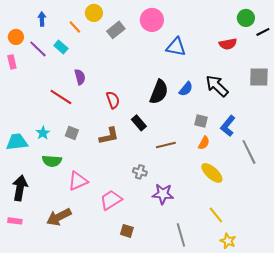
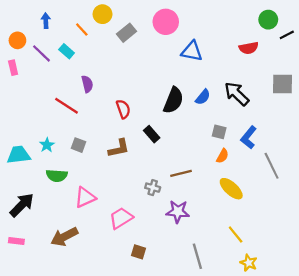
brown line: (166, 145) -> (181, 173), moved
black arrow: (20, 188) -> (22, 205), turned 35

